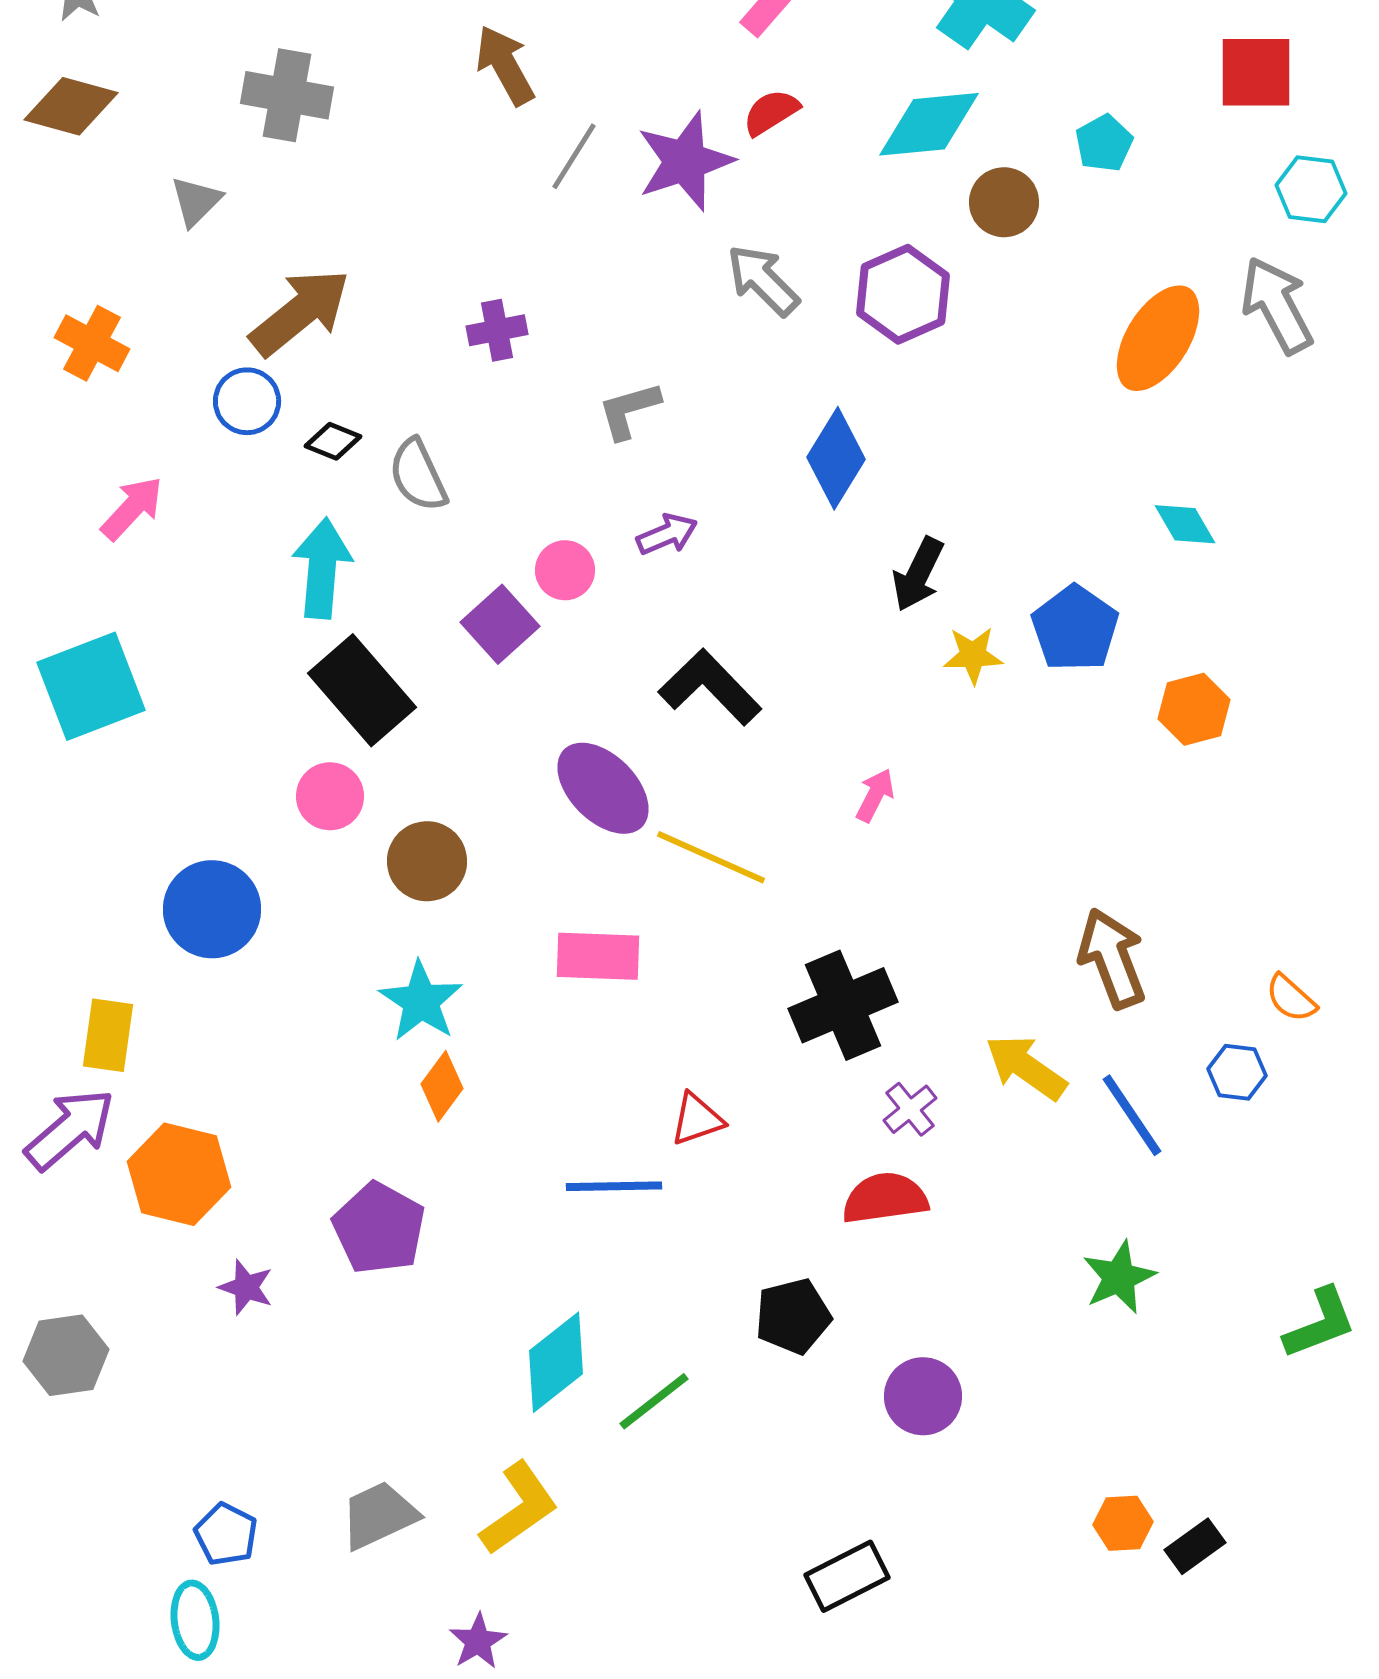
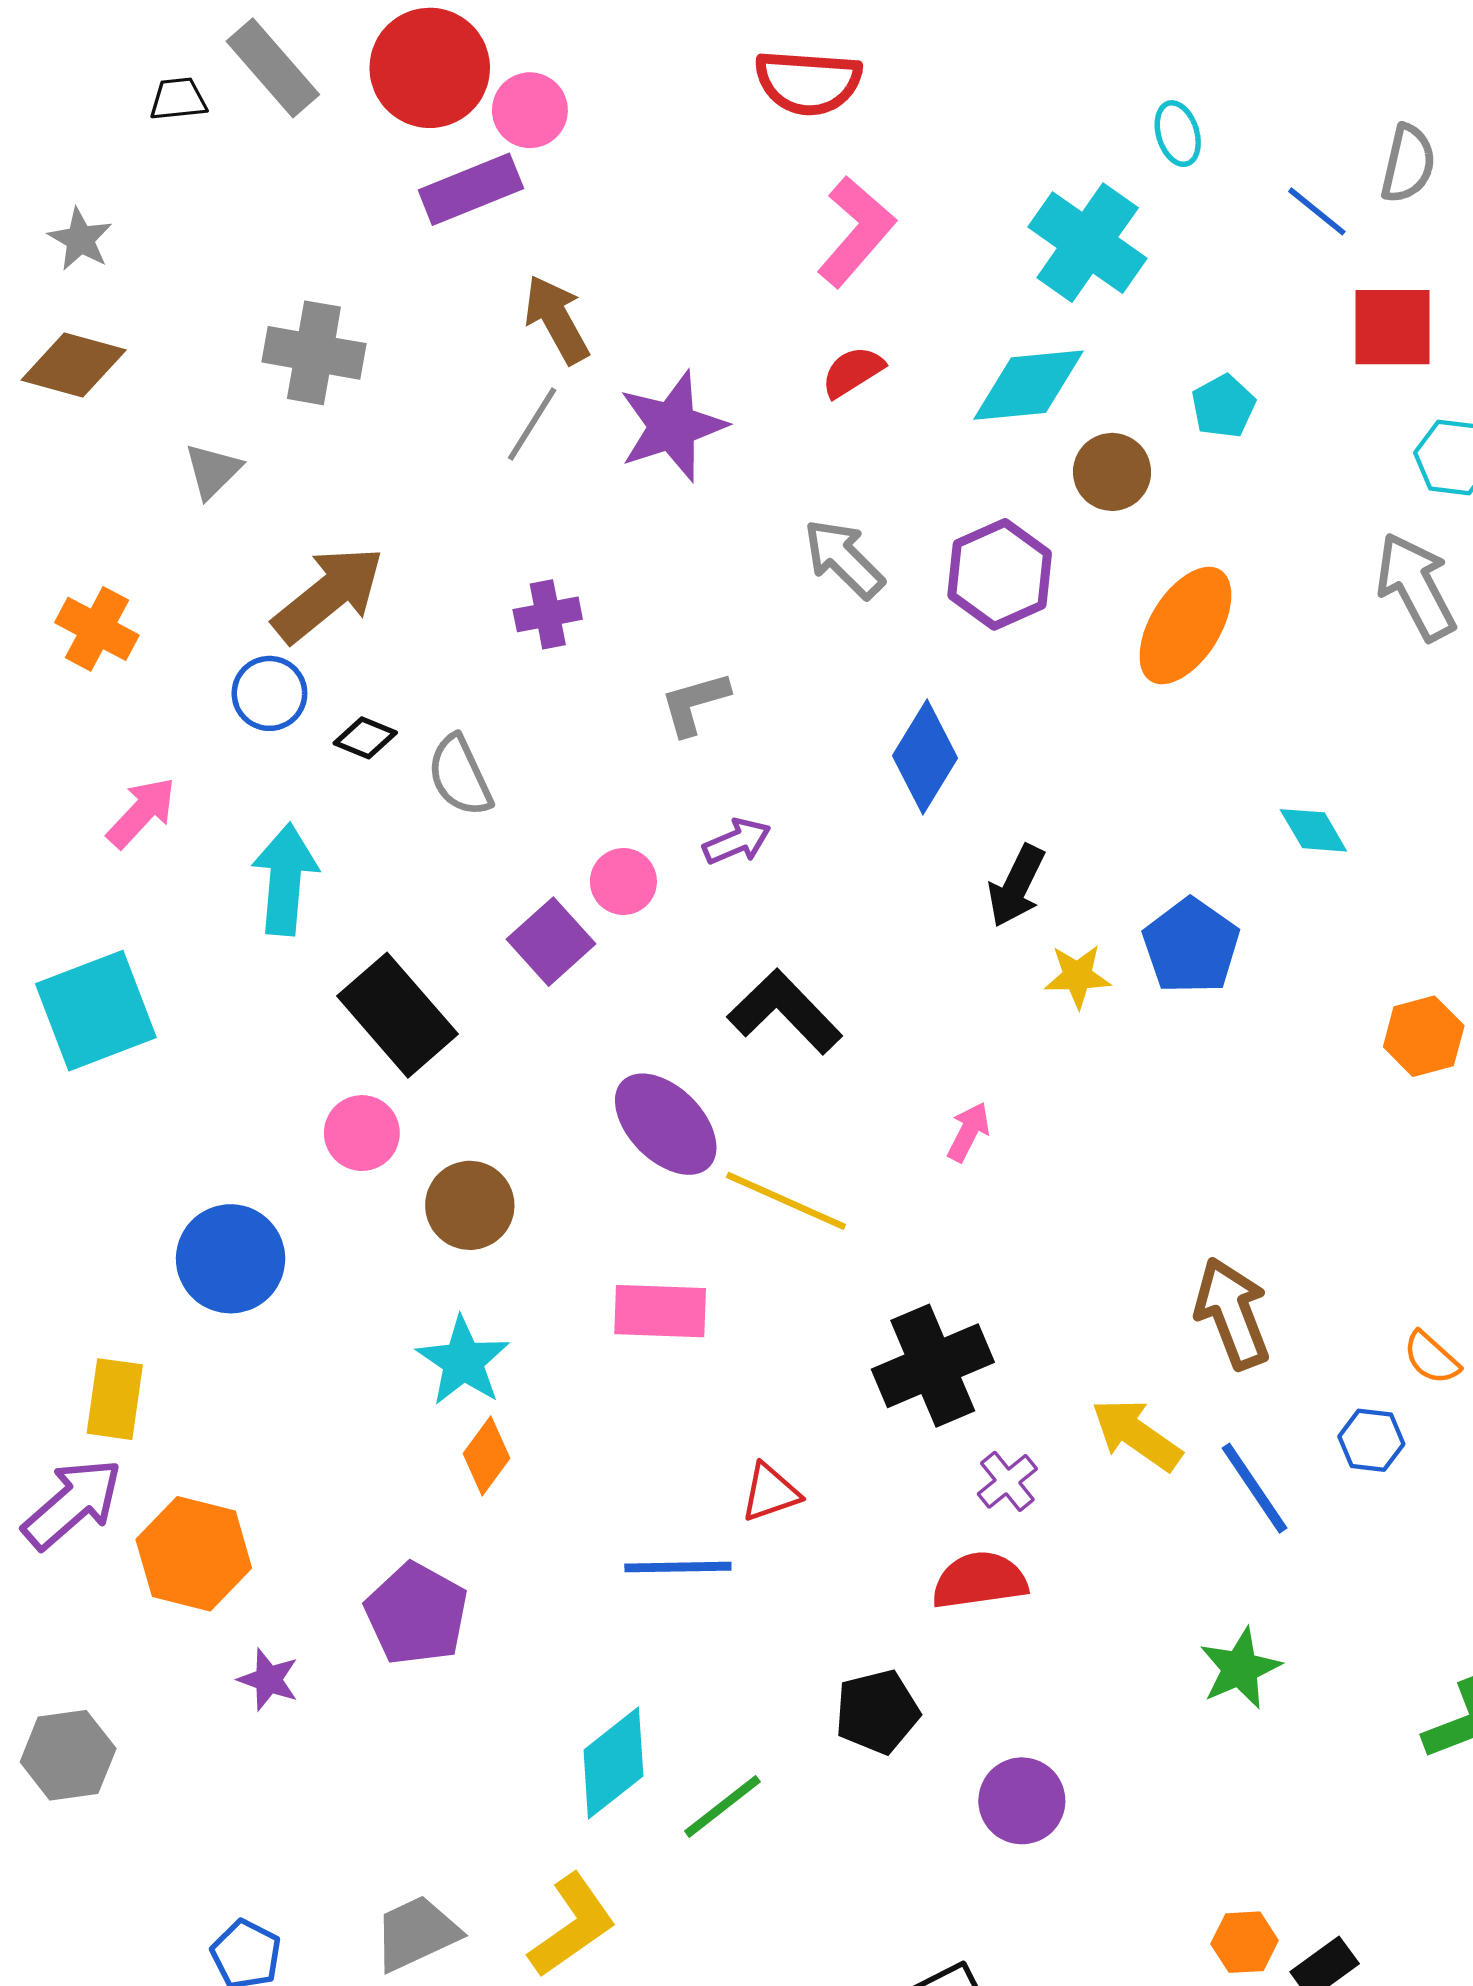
gray line: (574, 156) -> (532, 424), moved
purple star: (685, 161) -> (672, 426), moved
orange ellipse: (1158, 338) -> (1185, 626), moved
cyan arrow: (322, 568) -> (285, 879), moved
orange hexagon: (1194, 709) -> (1424, 1036), moved

